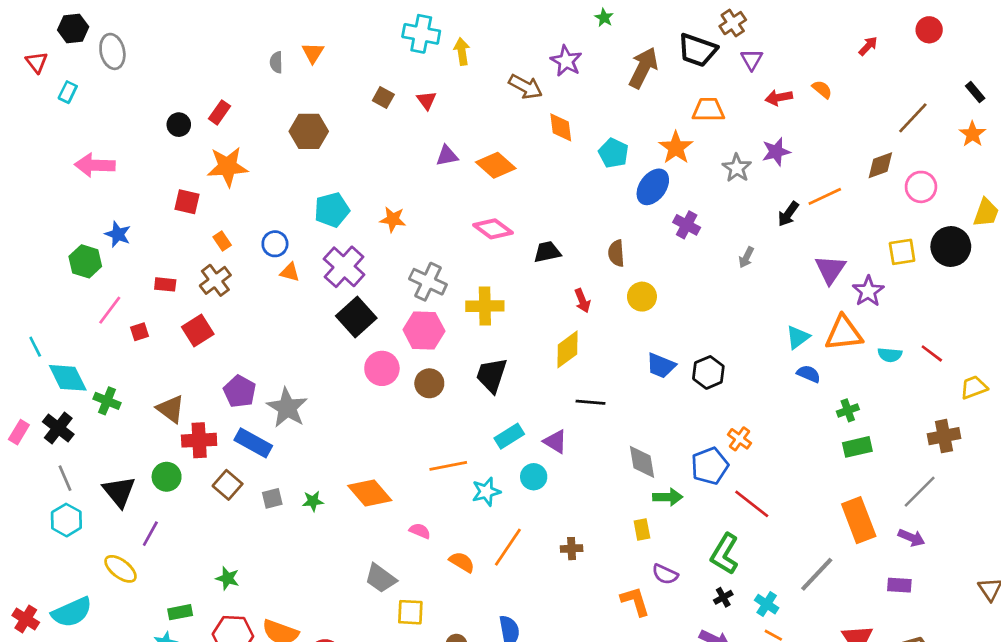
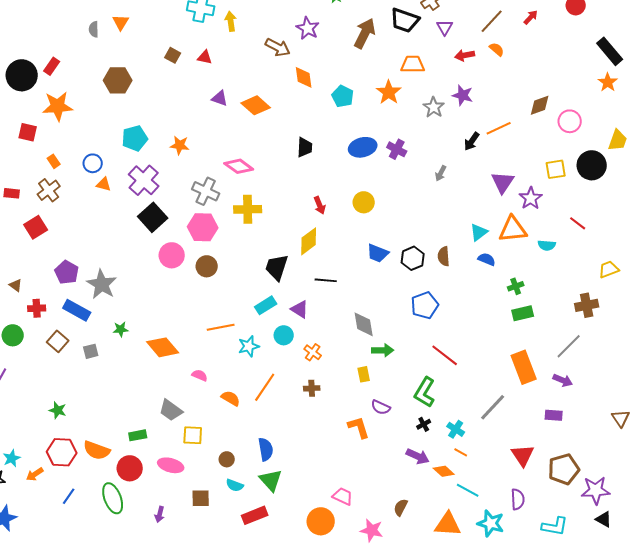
black rectangle: (975, 92) -> (610, 51), size x1.8
red triangle: (427, 100) -> (205, 57), turned -42
brown line: (913, 118) -> (492, 21), moved
black circle: (179, 125) -> (22, 75), size x1.8
purple star: (776, 152) -> (463, 95), turned 30
purple triangle: (447, 156) -> (220, 98), turned 30
blue ellipse: (653, 187) -> (363, 147), moved, turned 40
pink diamond: (493, 229) -> (239, 166), moved
black trapezoid: (547, 252) -> (305, 147), moved, turned 105
brown semicircle: (616, 253) -> (444, 256), moved
red line: (932, 353) -> (578, 223), moved
black trapezoid: (492, 375) -> (277, 267), moved
brown triangle: (171, 409) -> (16, 285), size x0.6
orange cross: (739, 439) -> (313, 352), moved
red cross: (199, 440) -> (37, 308), size x0.7
blue pentagon: (710, 466) -> (425, 305), moved
green star: (313, 501) -> (121, 329), moved
green rectangle: (180, 612) -> (138, 435), moved

